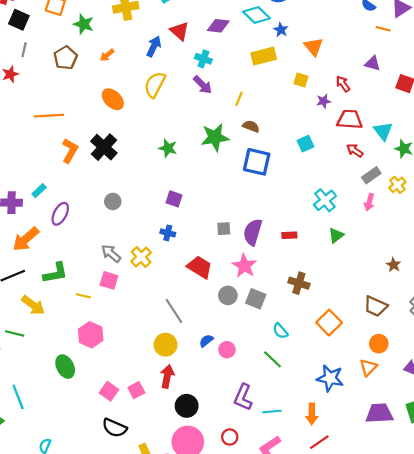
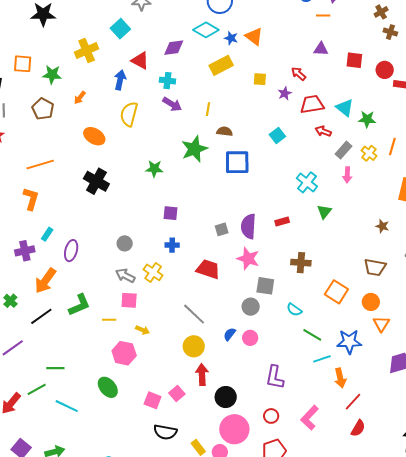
orange triangle: (314, 47) -> (254, 36), moved
orange L-shape: (70, 151) -> (31, 199), moved
gray circle: (113, 201) -> (125, 243), moved
gray circle: (228, 295) -> (251, 307), moved
yellow arrow: (33, 305) -> (143, 330), moved, size x0.6
orange circle: (379, 344) -> (371, 302), moved
green line: (273, 359) -> (312, 335), moved
cyan line: (18, 397) -> (67, 406), moved, turned -30
cyan line: (272, 412) -> (322, 359), moved

